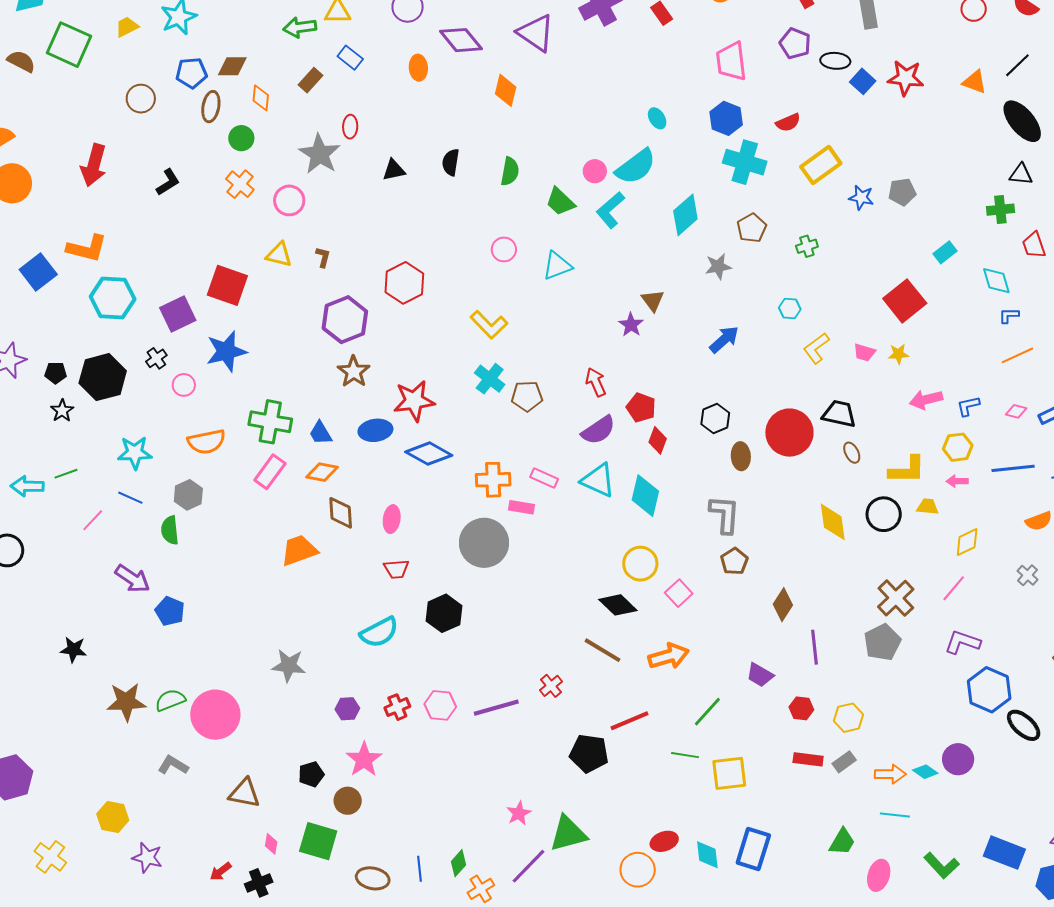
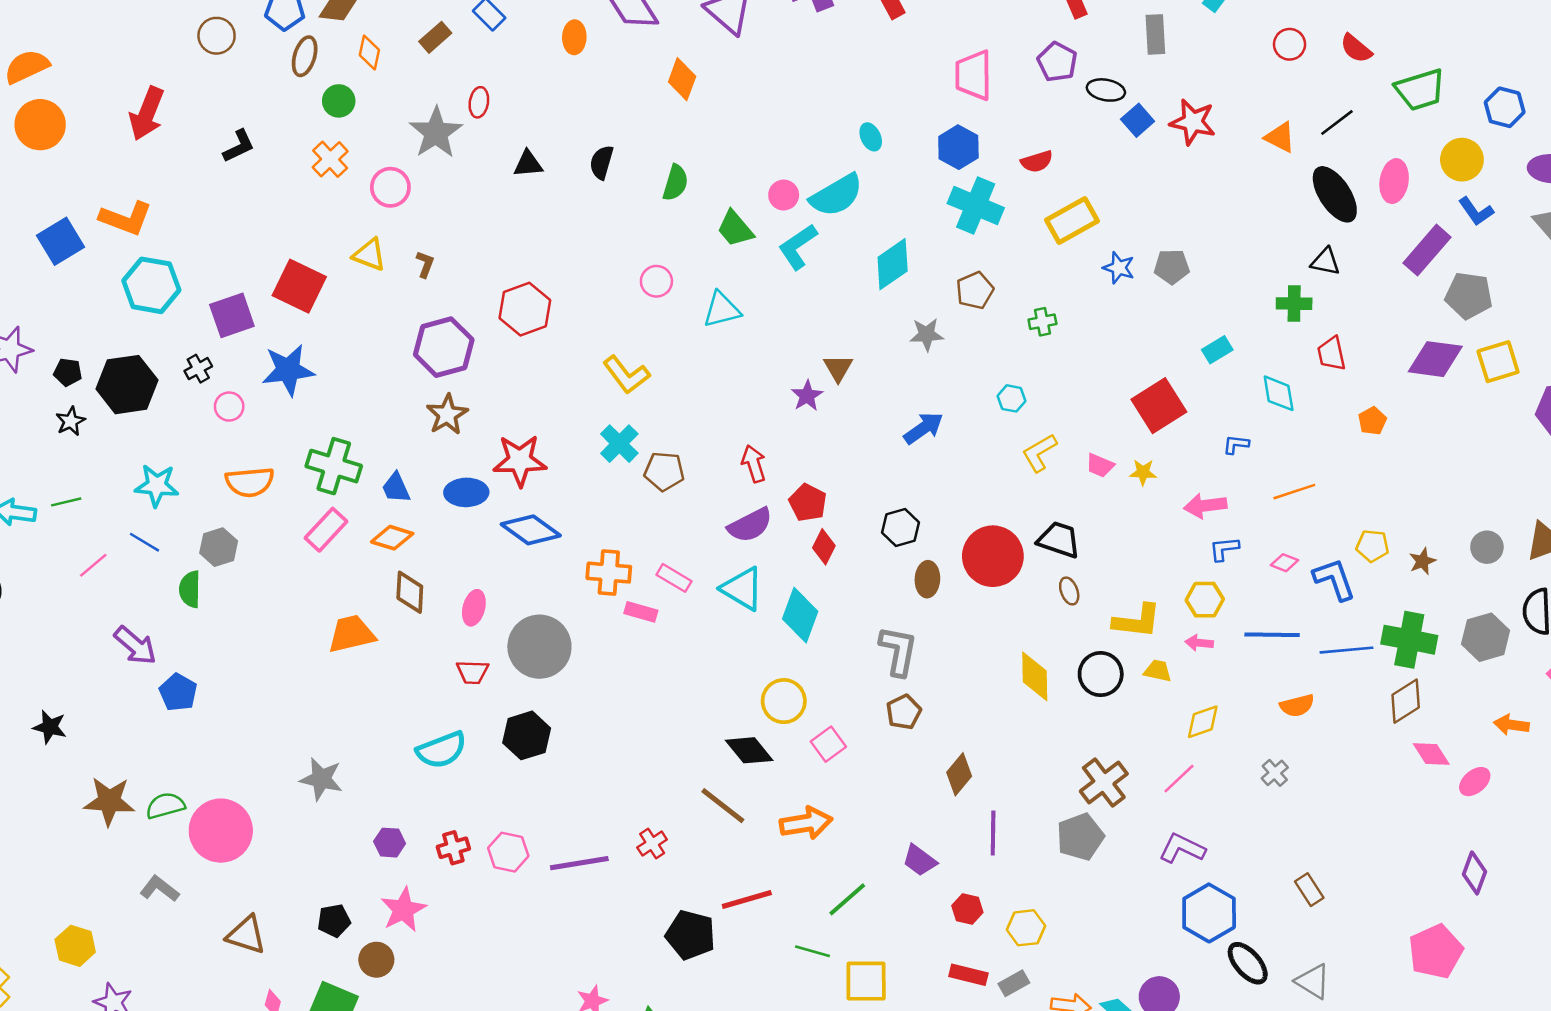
blue L-shape: (1009, 315) -> (1236, 444), moved
pink arrow: (926, 400) -> (1205, 506), moved
gray circle: (484, 543) -> (539, 647), moved

